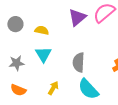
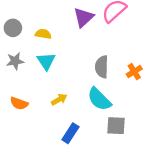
gray semicircle: (79, 62) -> (102, 67), moved
gray star: (17, 63) -> (15, 61), moved
yellow arrow: (53, 88) -> (59, 100), turned 32

